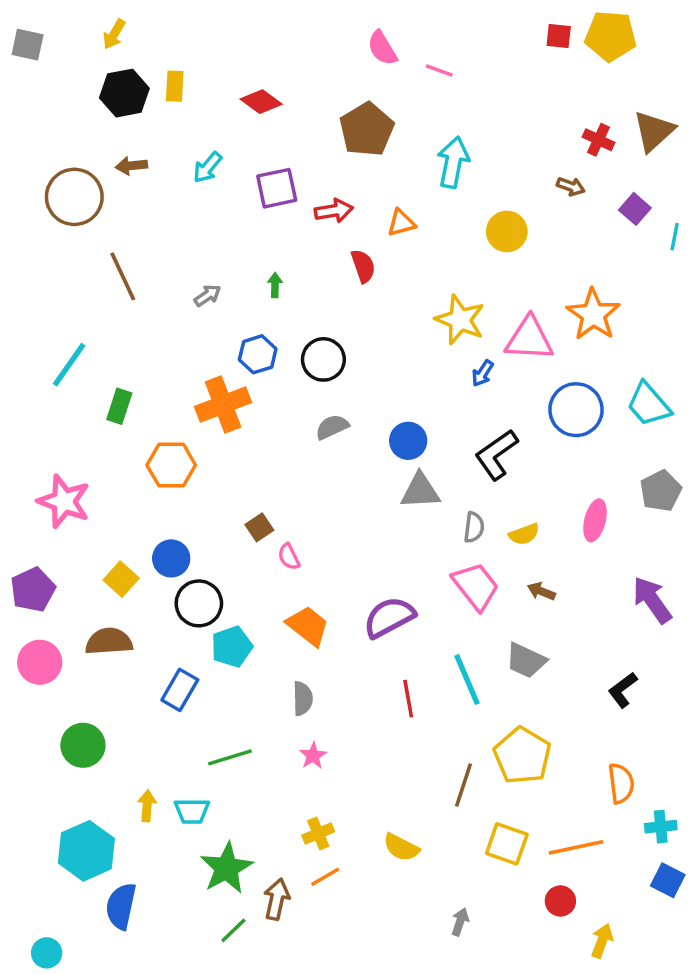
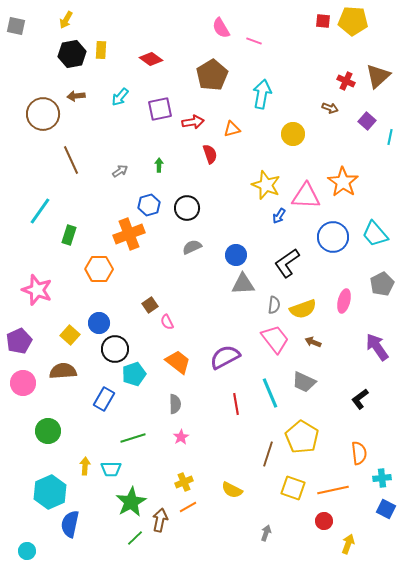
yellow semicircle: (524, 534) -> (303, 309), size x1.5

